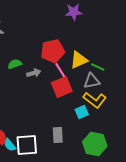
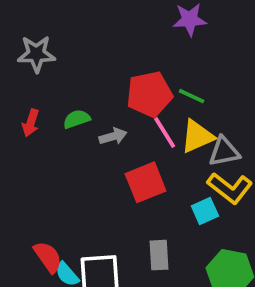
yellow triangle: (79, 60) -> (197, 136), moved
green line: (98, 67) -> (192, 96), moved
red square: (62, 87) -> (146, 182), moved

